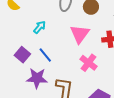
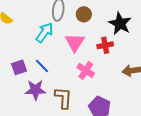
cyan arrow: (40, 27) -> (45, 33), moved, size x1.5
purple square: (22, 55) -> (19, 67), turned 35

